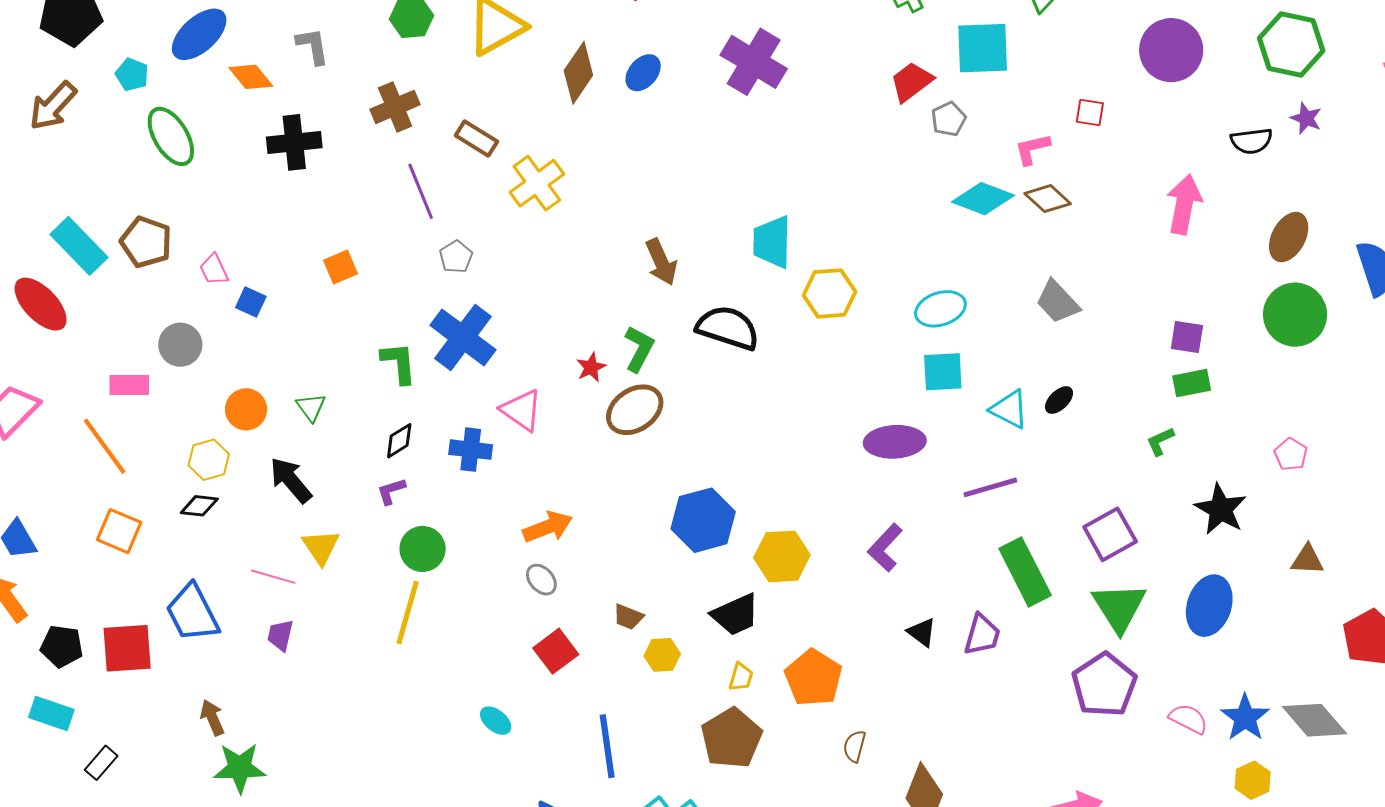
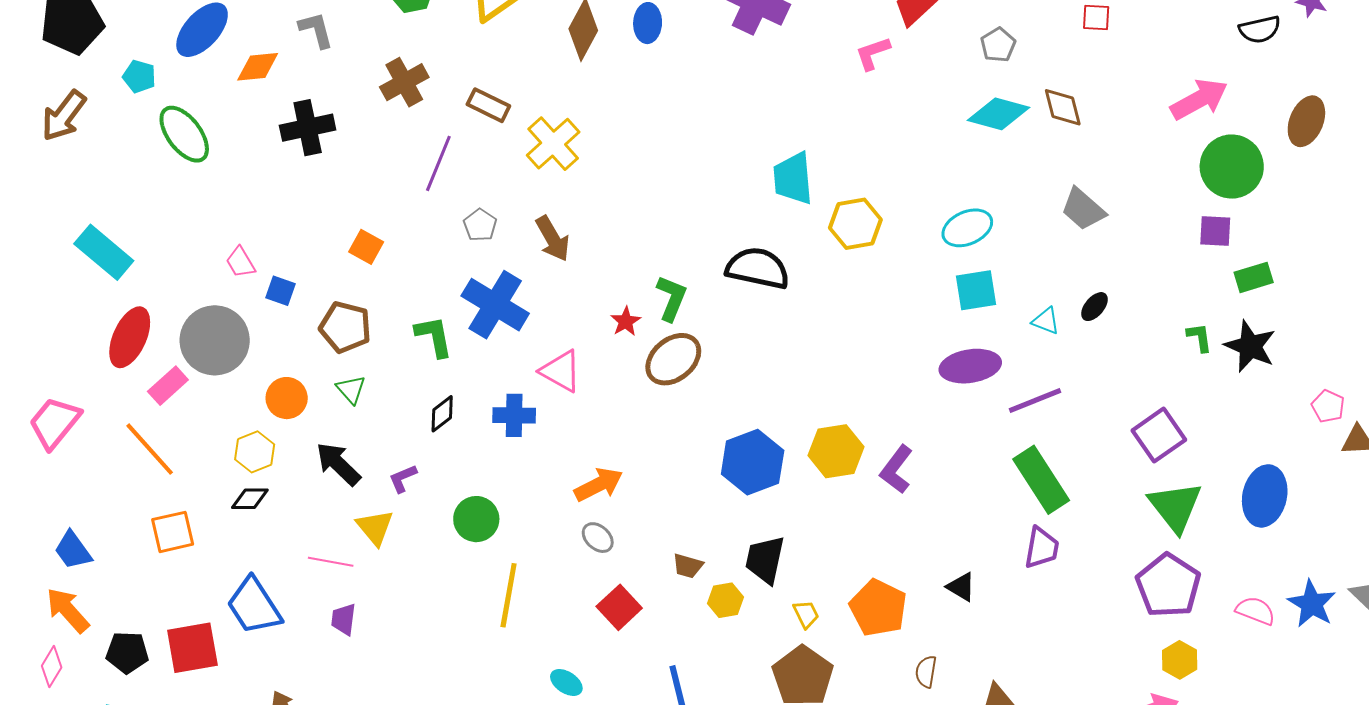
blue ellipse: (643, 73) -> (648, 23), turned -33
orange diamond: (251, 77) -> (258, 67), turned -51
gray pentagon: (949, 119) -> (998, 45), moved
pink L-shape: (1032, 149) -> (873, 53), moved
purple line: (421, 191) -> (438, 163), turned 50
brown diamond: (1048, 199) -> (1063, 107), turned 39
pink arrow: (1184, 204) -> (1199, 99), turned 56
brown pentagon: (146, 242) -> (345, 327), moved
brown arrow: (661, 262) -> (553, 239), moved
orange square: (341, 267) -> (366, 247), turned -32
red ellipse: (41, 304) -> (130, 337), moved, turned 74
green circle: (1295, 315) -> (1232, 167), moved
gray circle: (180, 345) -> (215, 340), size x1.6
green rectangle: (1192, 383) -> (1254, 277), moved
pink rectangle: (129, 385) -> (168, 386), turned -36
cyan triangle: (1009, 409) -> (1046, 321), size x0.7
green L-shape: (1160, 441) -> (1199, 337), turned 112
purple ellipse: (895, 442) -> (970, 366), moved
pink pentagon: (1291, 454) -> (1328, 406), moved
purple L-shape: (391, 491) -> (403, 478), moved
black star: (1221, 509) -> (1250, 346), moved
orange square: (119, 531) -> (173, 532), turned -30
purple L-shape: (885, 547) -> (896, 469), moved
yellow hexagon: (782, 556) -> (836, 451), moved
green rectangle: (1025, 572) -> (1041, 480), moved
yellow line: (408, 612) -> (509, 595), moved
black trapezoid: (735, 615) -> (765, 560), moved, turned 132
black triangle: (922, 632) -> (961, 587), moved
yellow trapezoid: (741, 677) -> (806, 614), turned -36
yellow hexagon: (1253, 780) -> (1180, 660), moved

